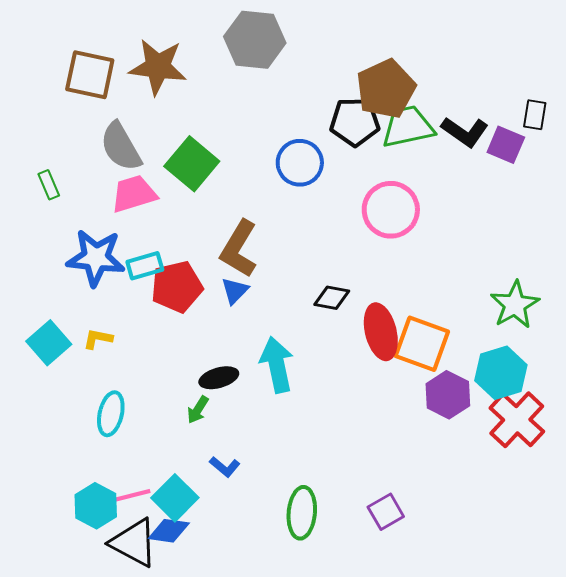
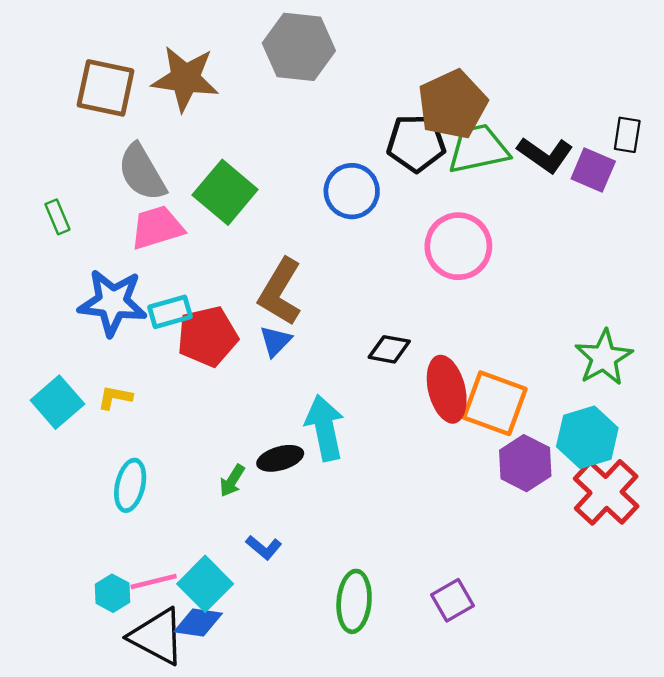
black ellipse: (219, 378) -> (280, 458), moved
cyan hexagon: (96, 506) -> (113, 593), size x0.7

